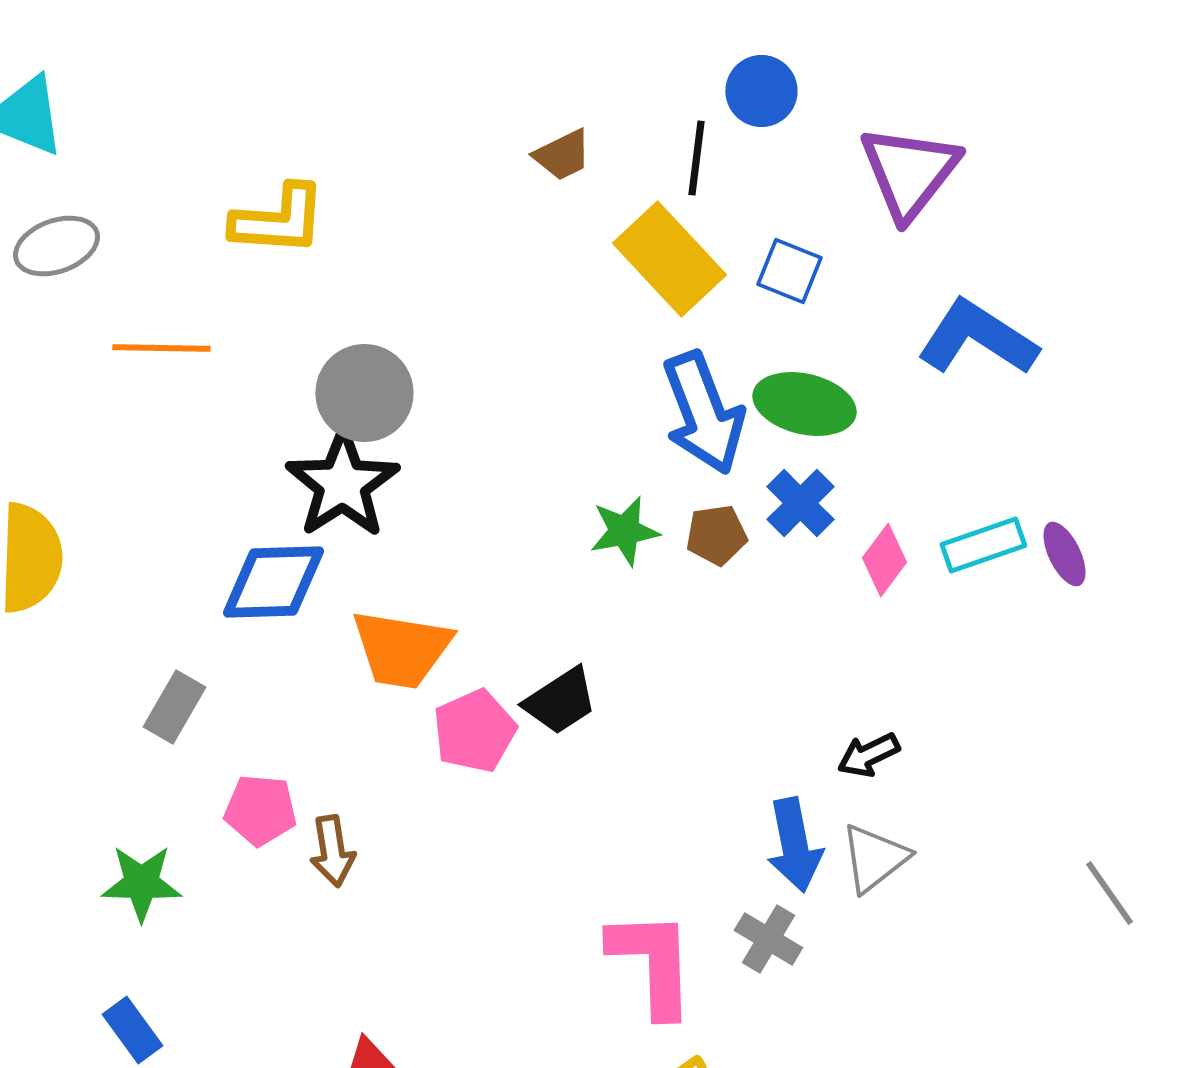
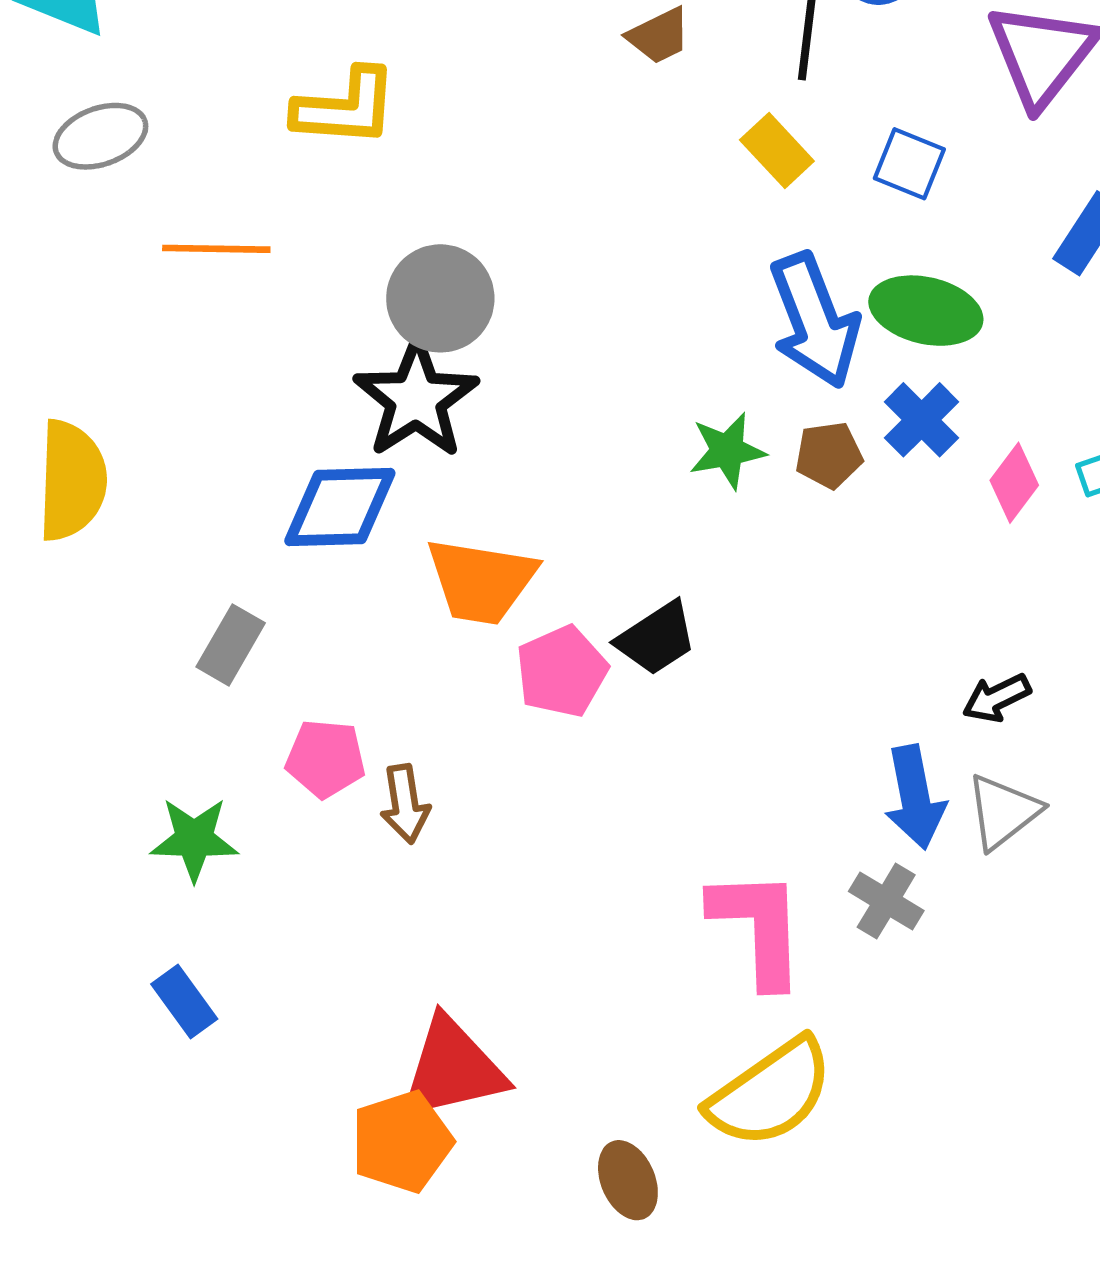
yellow rectangle: (669, 259) -> (777, 151), size x0.6

